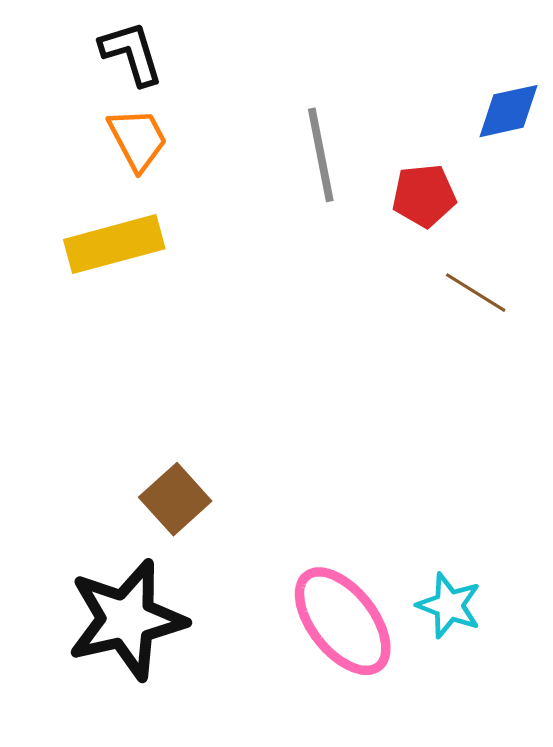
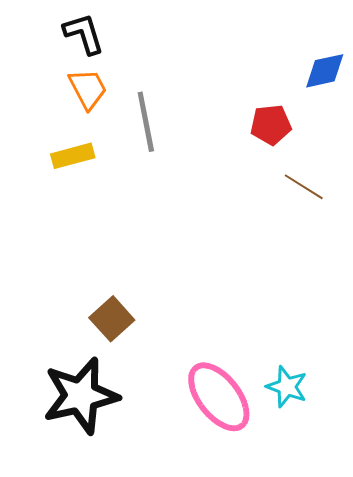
gray line: (321, 155) -> (146, 122), moved
yellow rectangle: (114, 244) -> (73, 156), size x0.7

